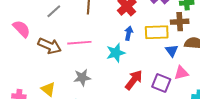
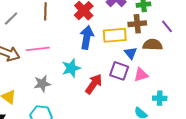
blue arrow: (129, 33) -> (87, 37), size x1.6
cyan star: (116, 53) -> (71, 68), moved
purple square: (161, 83) -> (119, 71), moved

